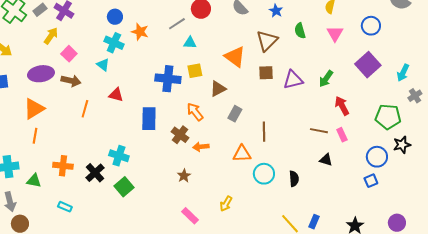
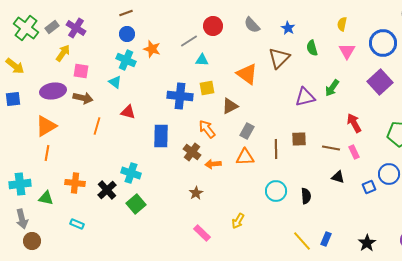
blue circle: (371, 26) -> (383, 43), size x1.4
pink square: (69, 54) -> (81, 71), turned -35
brown square: (266, 73) -> (299, 139), moved
green arrow: (326, 79) -> (332, 88), moved
orange triangle: (242, 154) -> (245, 157), moved
blue square: (371, 181) -> (369, 187), moved

